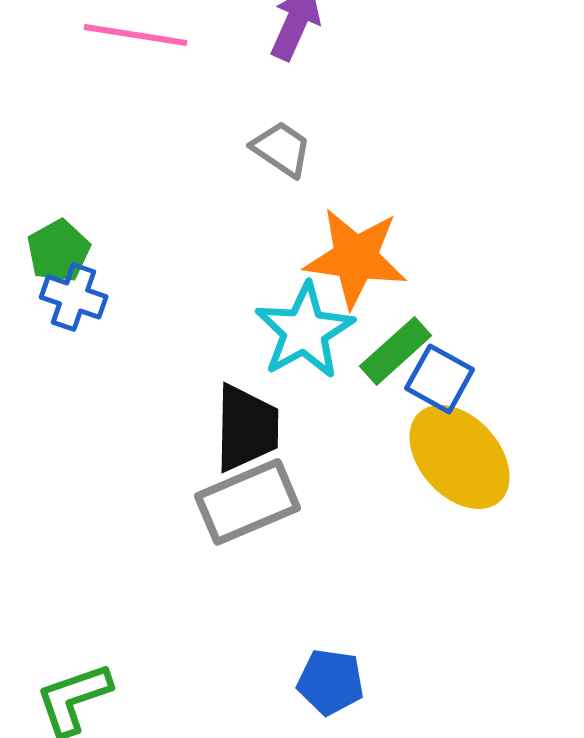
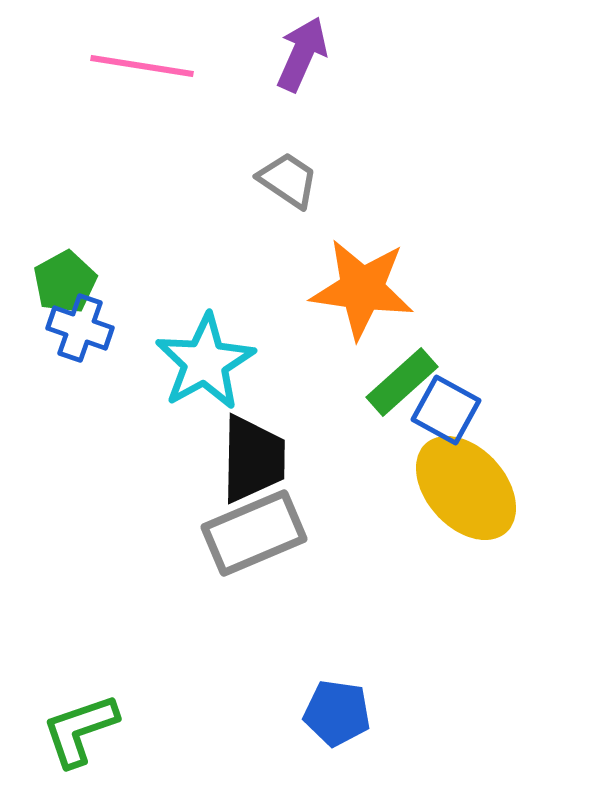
cyan star: (305, 331) -> (205, 362), moved

